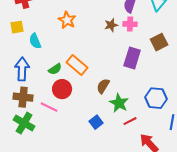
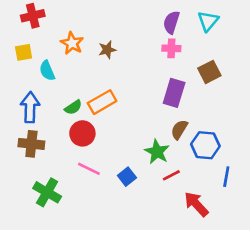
orange star: (67, 20) -> (72, 43), moved
brown star: (111, 25) -> (107, 50), moved
orange rectangle: (77, 65) -> (102, 102), turned -70
brown semicircle: (103, 86) -> (179, 130), moved
pink line: (49, 107) -> (89, 169), moved
green cross: (24, 123) -> (47, 192), moved

